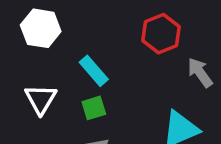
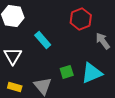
green square: (94, 108) -> (67, 72), moved

